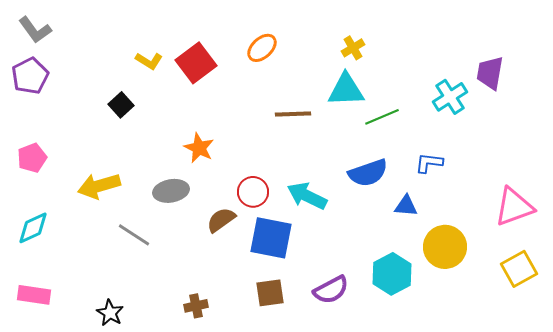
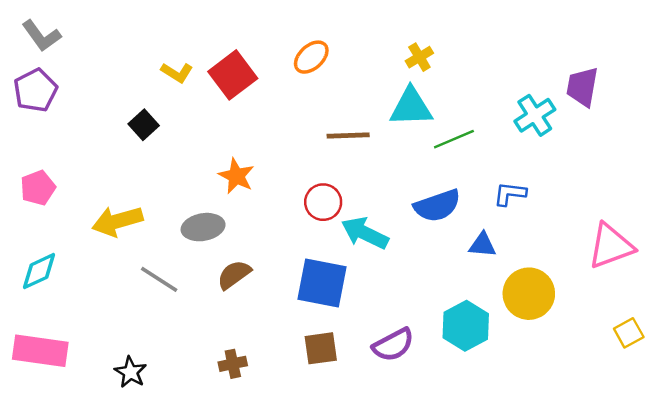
red circle: (253, 192) -> (323, 202), moved
brown semicircle: (221, 220) -> (234, 275), moved
yellow square: (519, 269) -> (629, 333), moved, size x0.7
pink rectangle: (34, 295) -> (40, 351), size x1.4

